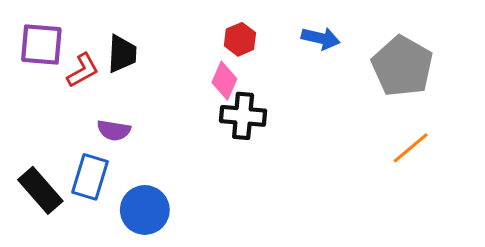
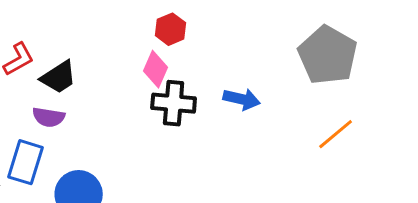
blue arrow: (321, 38) -> (242, 99), moved
black trapezoid: (122, 54) -> (59, 77), moved, turned 54

